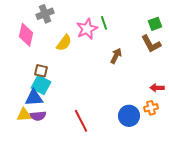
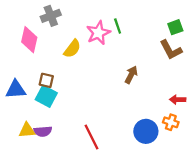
brown arrow: (116, 56) -> (131, 75), moved
blue triangle: (34, 98) -> (16, 89), moved
orange cross: (151, 108) -> (171, 122), turned 32

